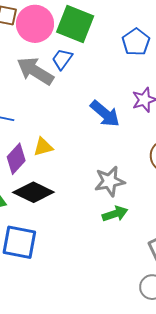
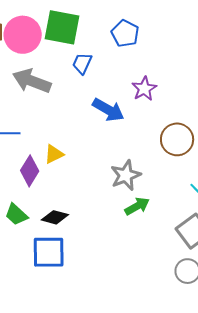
blue trapezoid: (62, 59) -> (82, 63), moved
black diamond: (33, 192) -> (55, 217), moved, size x0.7

